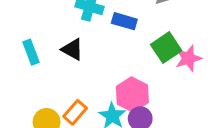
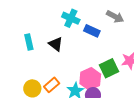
green square: (166, 48) -> (109, 68), moved

